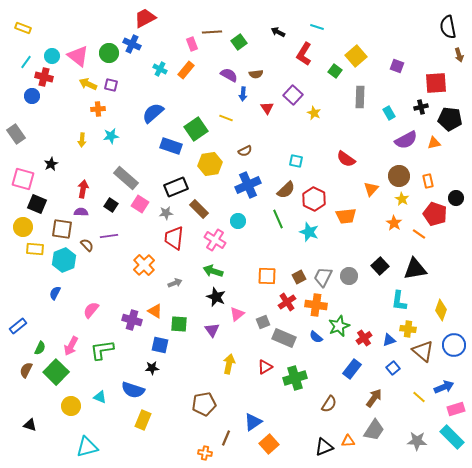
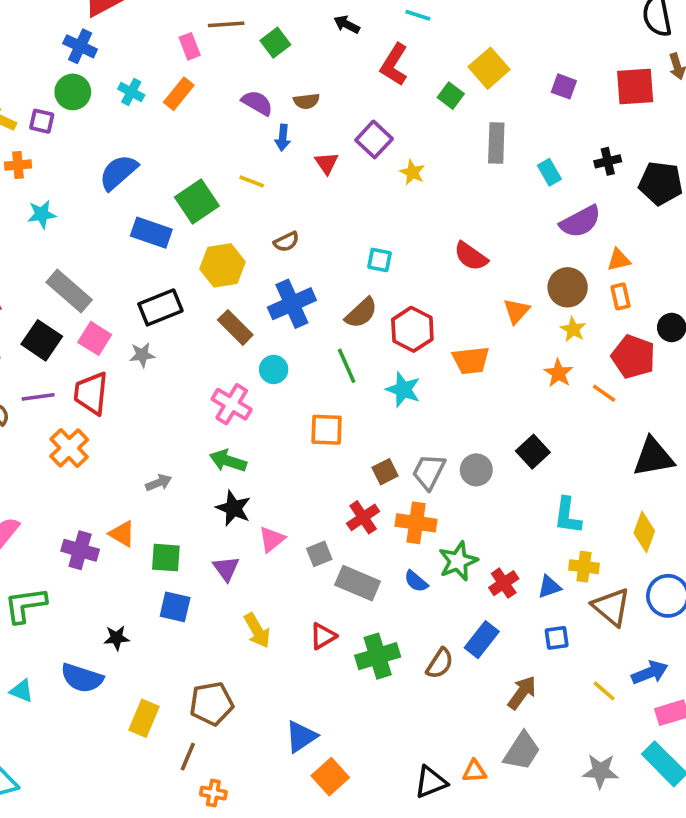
green circle: (109, 53) -> (73, 92), moved
red square: (436, 83) -> (635, 86), moved
orange triangle: (434, 143) -> (619, 260), moved
black square: (111, 205) -> (42, 340), size x1.5
brown rectangle: (199, 209) -> (235, 327), moved
red trapezoid: (174, 238) -> (91, 393), moved
orange cross: (144, 265) -> (69, 448), moved
black triangle: (415, 269) -> (653, 457), moved
orange square: (267, 276) -> (327, 430), moved
blue square: (160, 345) -> (175, 607), moved
yellow arrow: (229, 364) -> (257, 631), turned 138
blue square: (393, 368) -> (557, 638), turned 32
brown semicircle: (329, 404) -> (440, 663), moved
yellow rectangle: (143, 420) -> (144, 718), moved
brown line: (226, 438) -> (188, 757), moved

